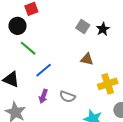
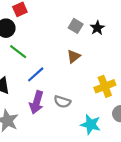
brown triangle: (87, 59) -> (74, 56), moved, turned -48
purple arrow: (43, 96) -> (37, 102), size x1.5

